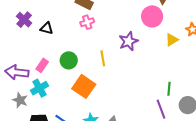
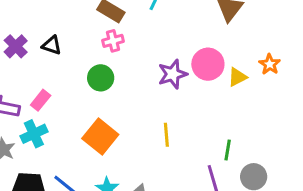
pink circle: (152, 16) -> (208, 64), moved
purple cross: (24, 20) -> (16, 46), moved
yellow line: (103, 58) -> (166, 135), moved
green circle: (69, 60) -> (101, 78), moved

